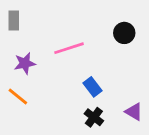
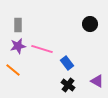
gray rectangle: (14, 21) -> (18, 25), moved
pink line: (69, 48) -> (42, 49), moved, turned 35

